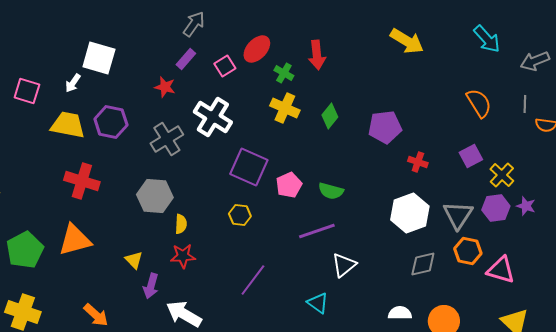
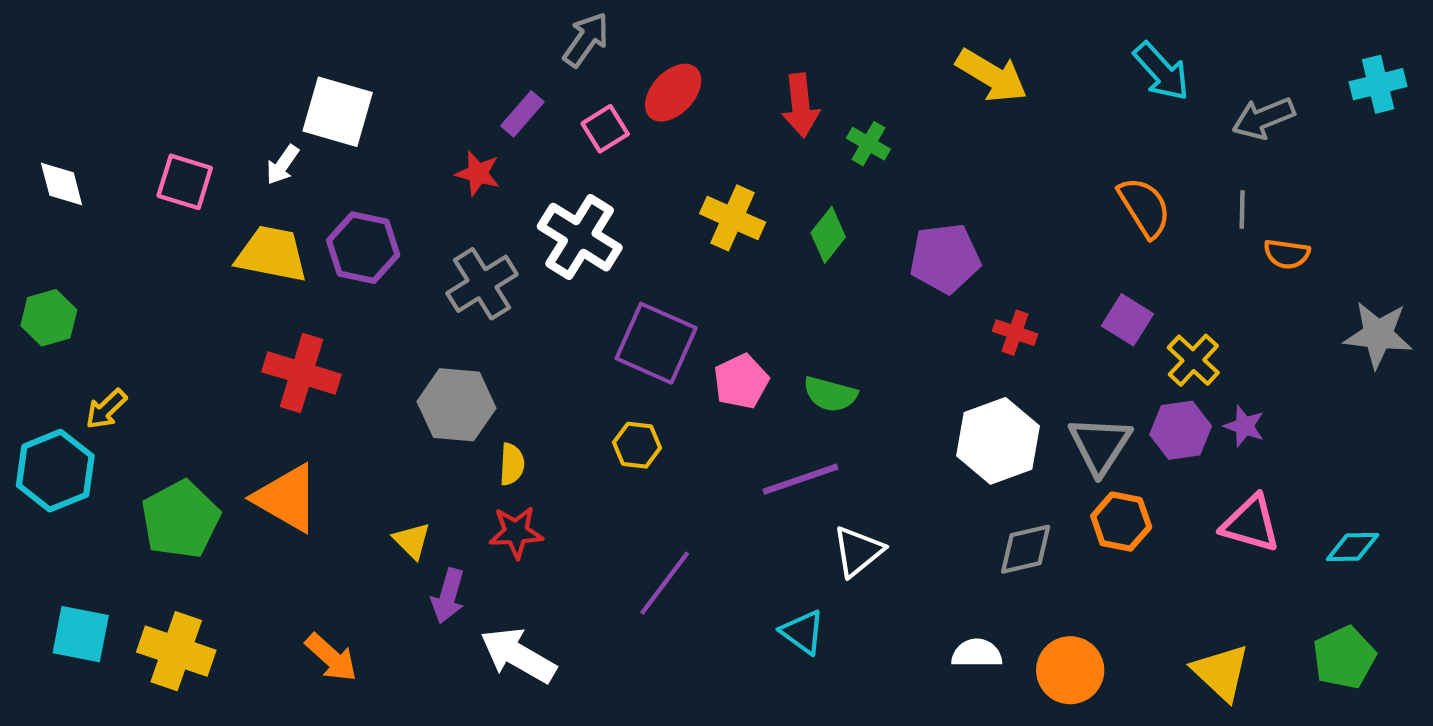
gray arrow: (194, 24) -> (586, 40), moved
green cross: (284, 73) -> (868, 144), moved
purple square: (471, 156) -> (1128, 320), turned -30
orange triangle: (75, 240) -> (287, 498), turned 45
pink triangle: (501, 270) -> (1251, 524), moved

